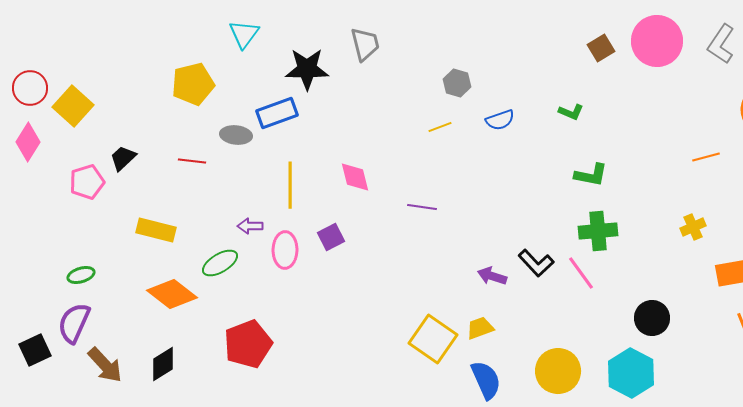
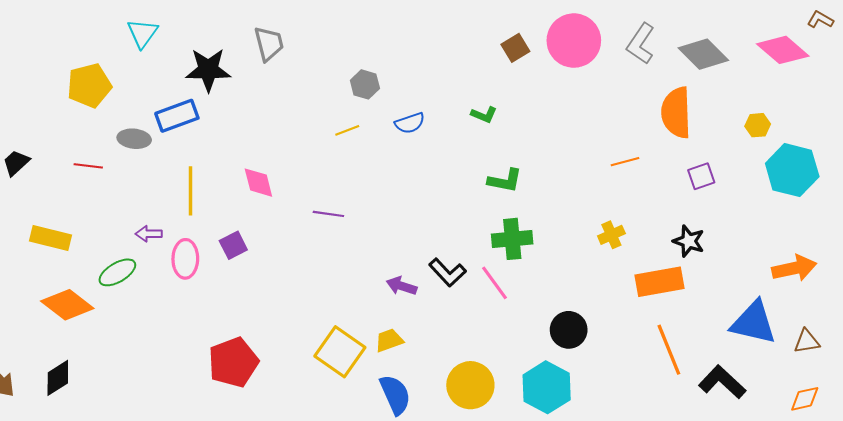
red pentagon: (248, 344) -> (233, 362), moved

